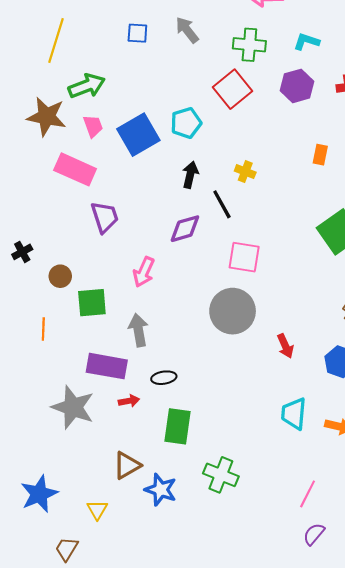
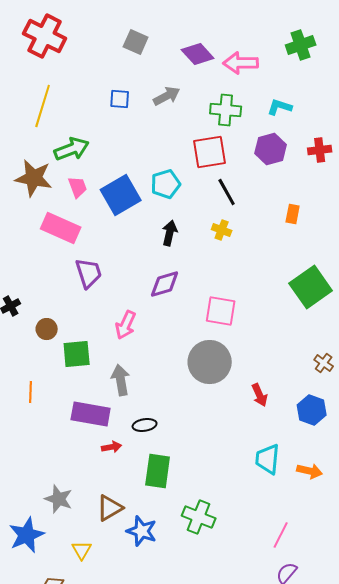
gray arrow: (187, 30) -> (167, 96), turned 100
red square: (233, 89) -> (210, 152), turned 30
black line: (222, 204) -> (227, 192), moved
orange line: (43, 329) -> (31, 392), moved
gray star: (73, 407) -> (59, 499), moved, size x0.7

